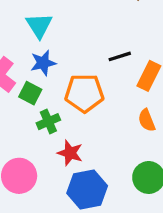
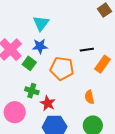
orange semicircle: (147, 120) -> (89, 97), moved
green cross: (48, 122) -> (32, 91), moved, turned 32

